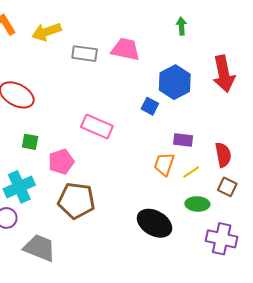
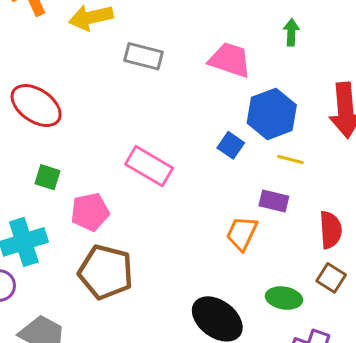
pink trapezoid: (126, 49) -> (230, 60), moved
yellow line: (191, 172) -> (291, 160), moved, turned 42

